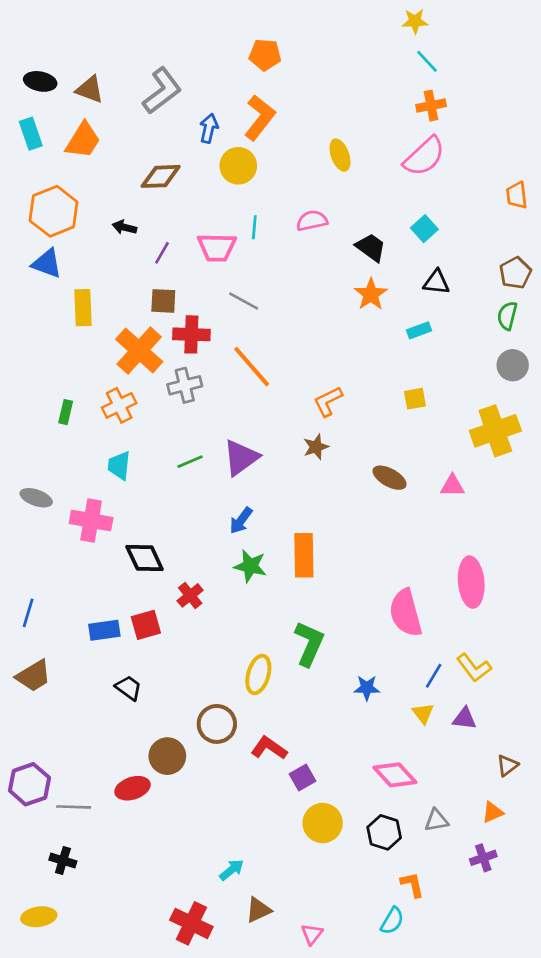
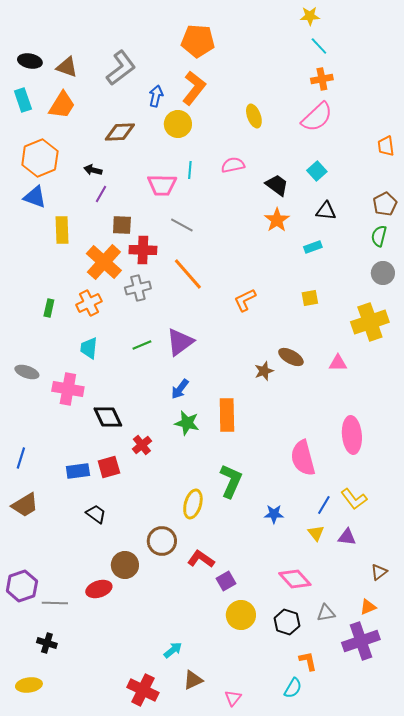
orange pentagon: (265, 55) -> (198, 41), size x1.4
purple line: (162, 253) -> (101, 194), moved
brown star: (316, 447) -> (264, 371), moved
purple cross: (483, 858) -> (361, 641), size x1.8

